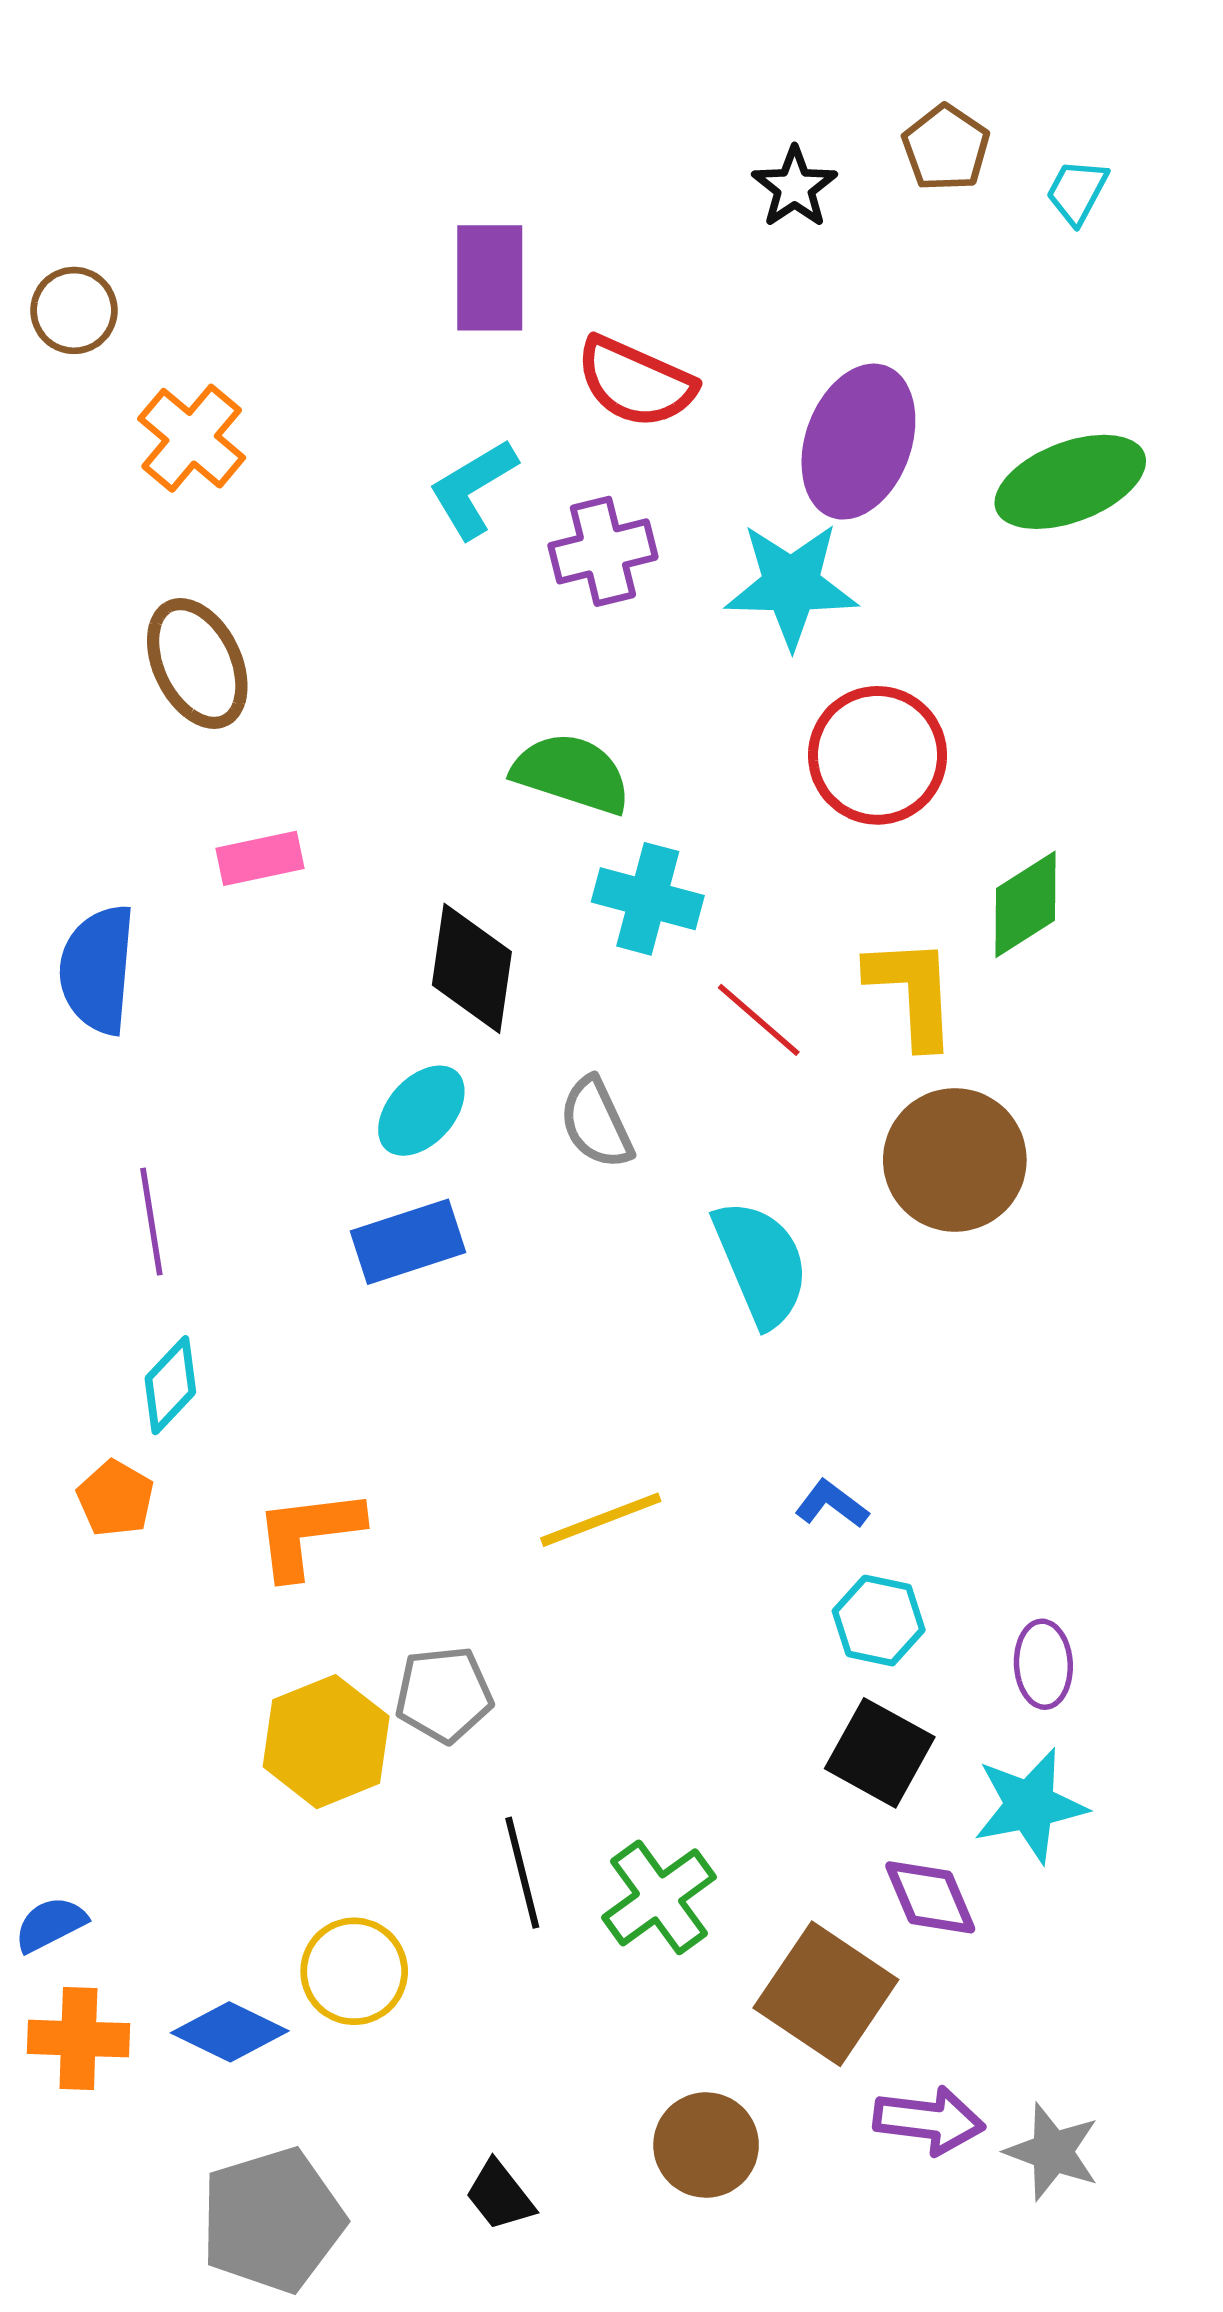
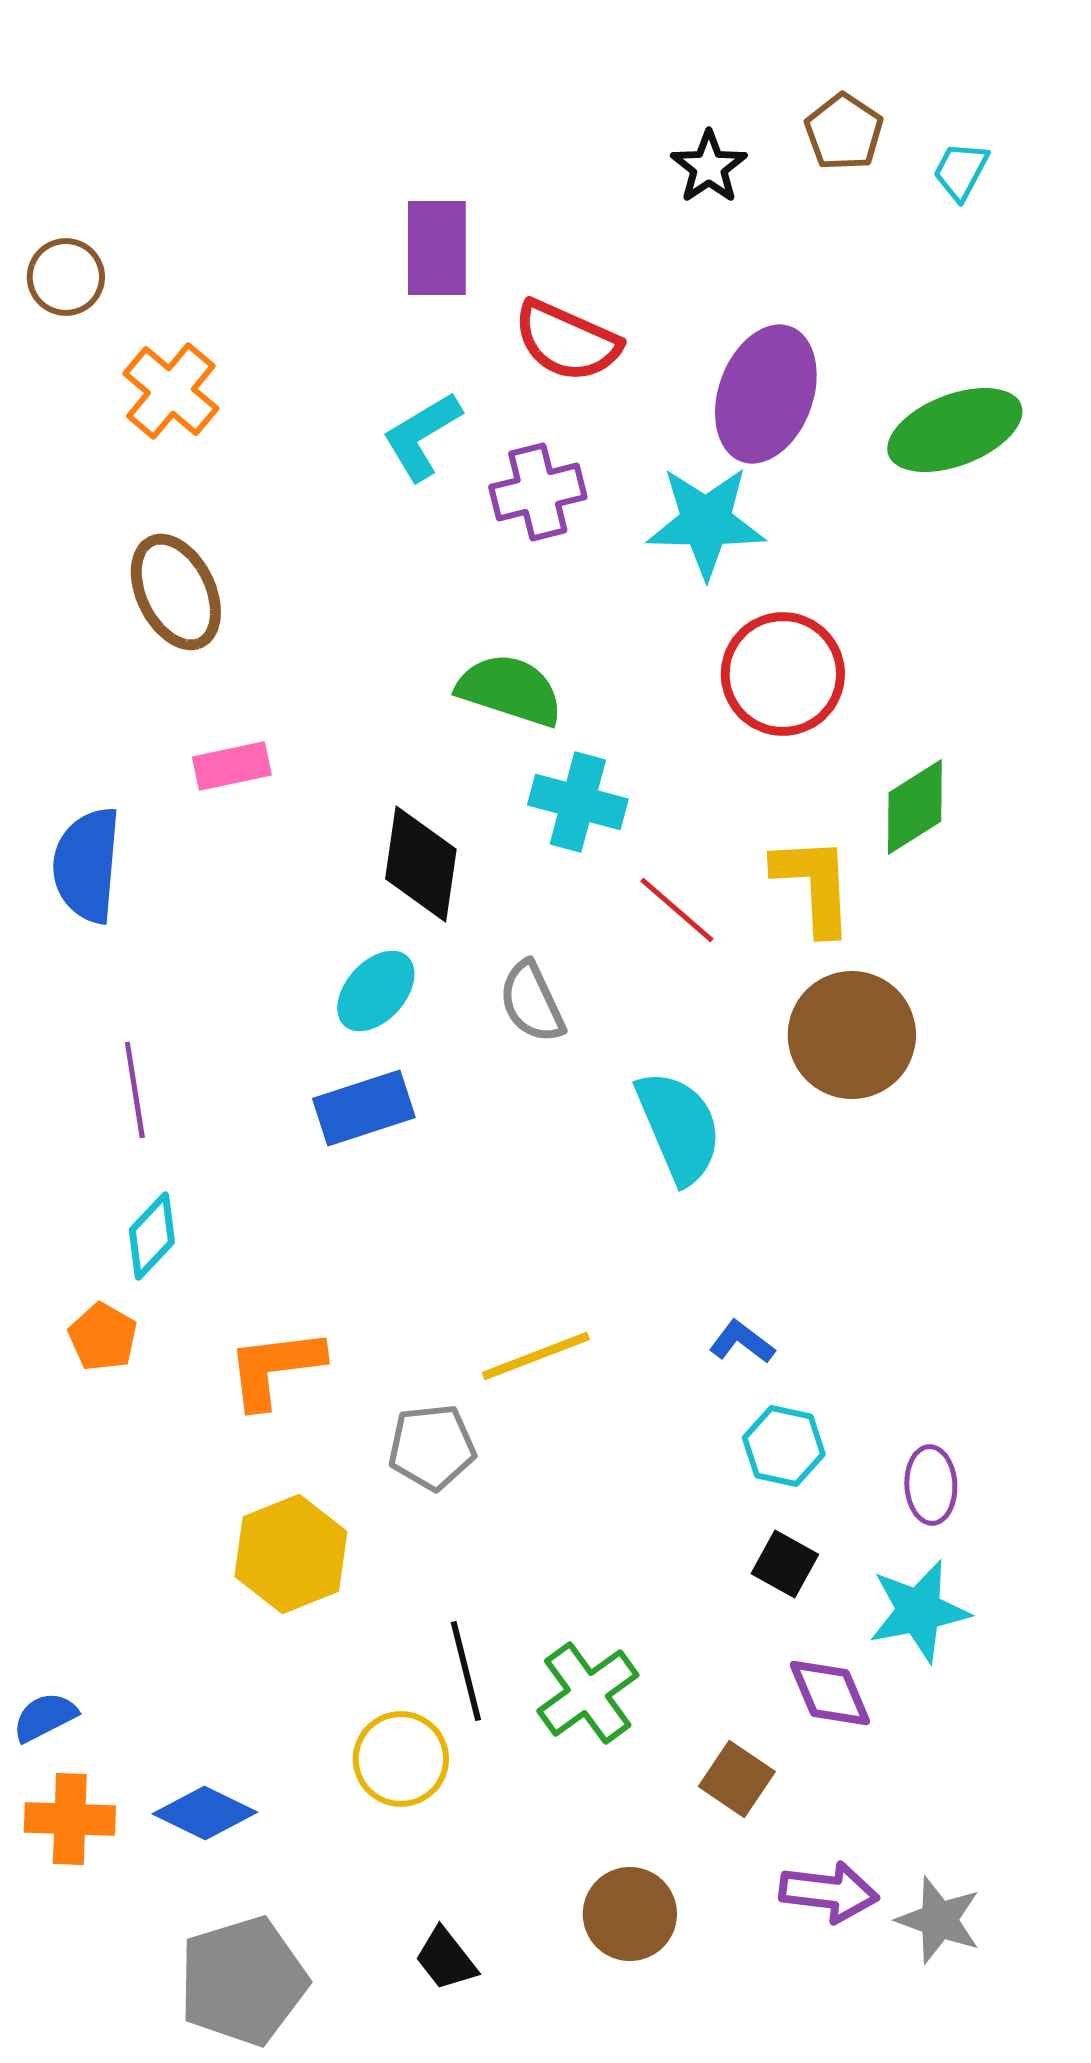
gray pentagon: (444, 1694) -> (432, 1447), moved
black square: (880, 1753) -> (785, 1564), size x0.7
yellow circle: (354, 1971) -> (401, 1759), moved
brown square: (826, 1994) -> (737, 1779), size x0.6

